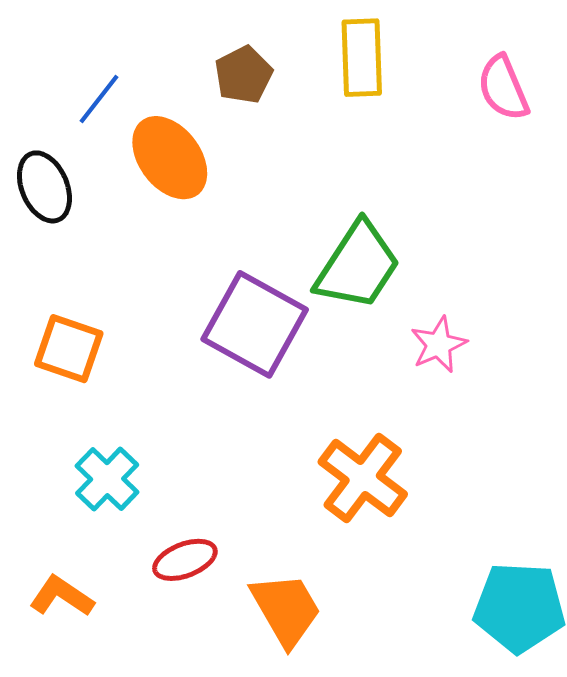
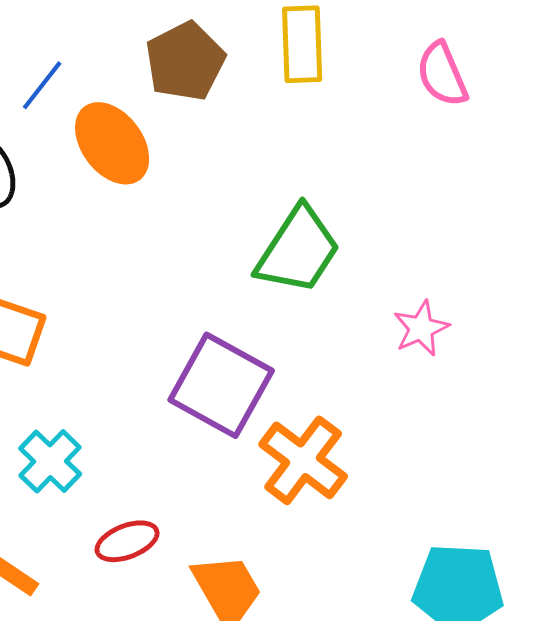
brown pentagon: (244, 75) -> (185, 61), size x1.4
purple square: (255, 324) -> (221, 385), moved
pink star: (439, 345) -> (421, 328), moved

